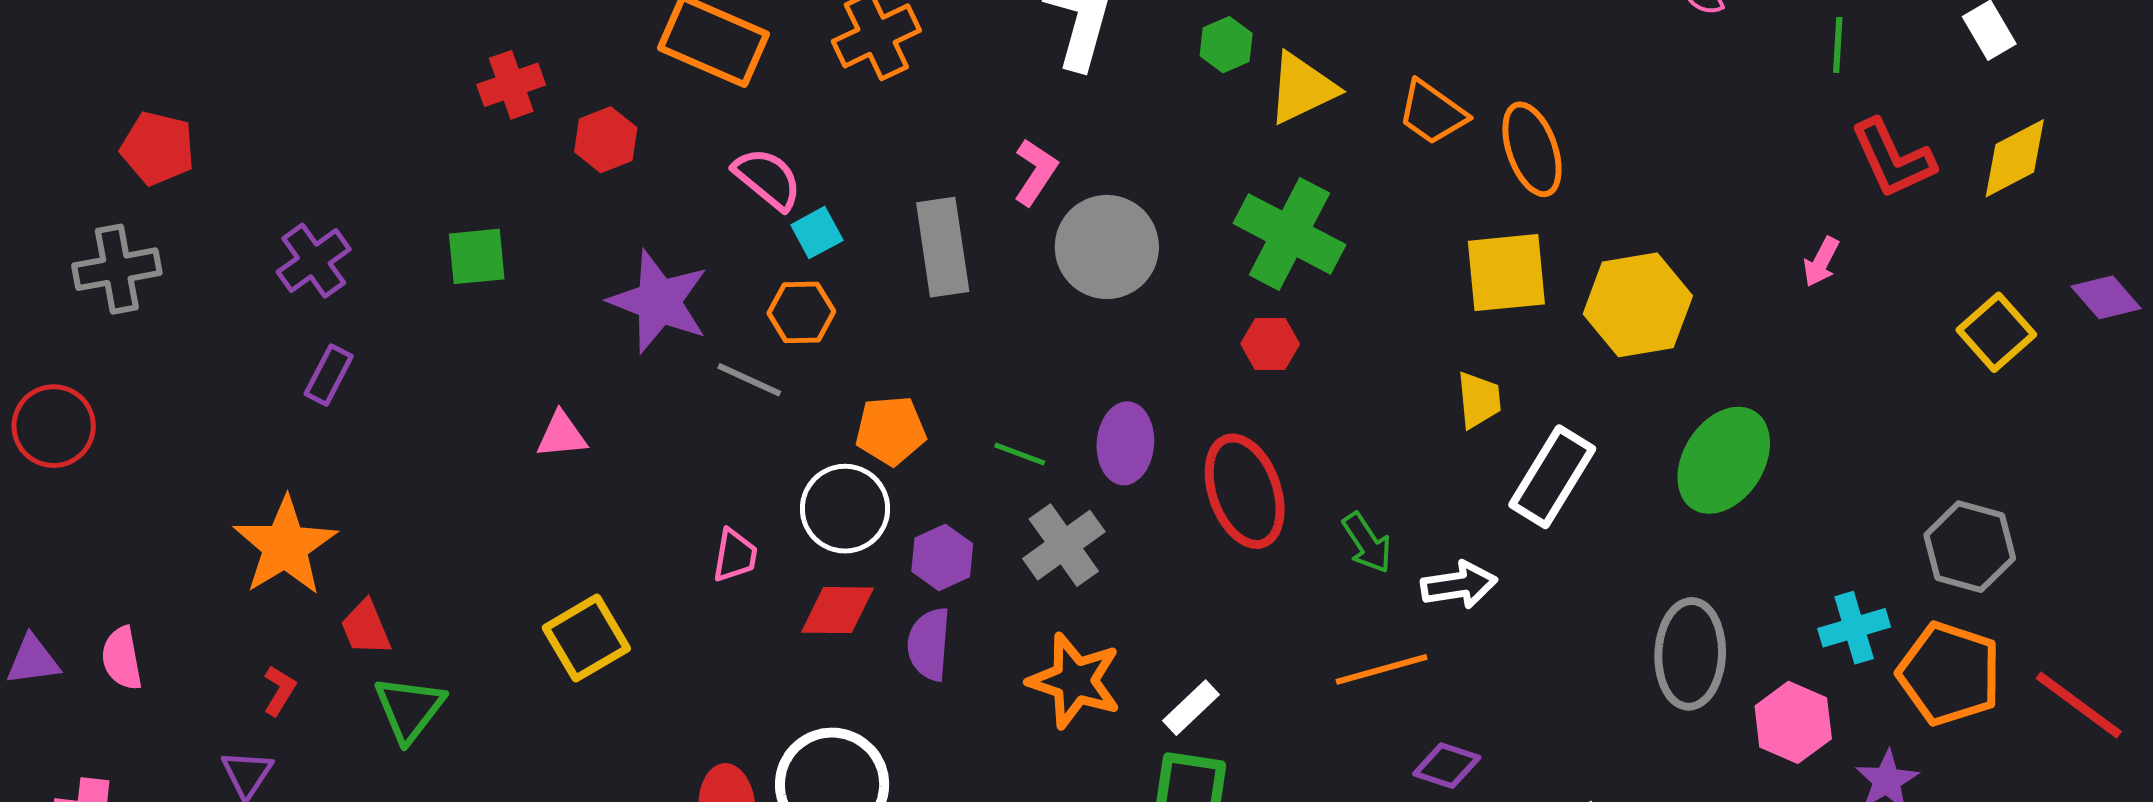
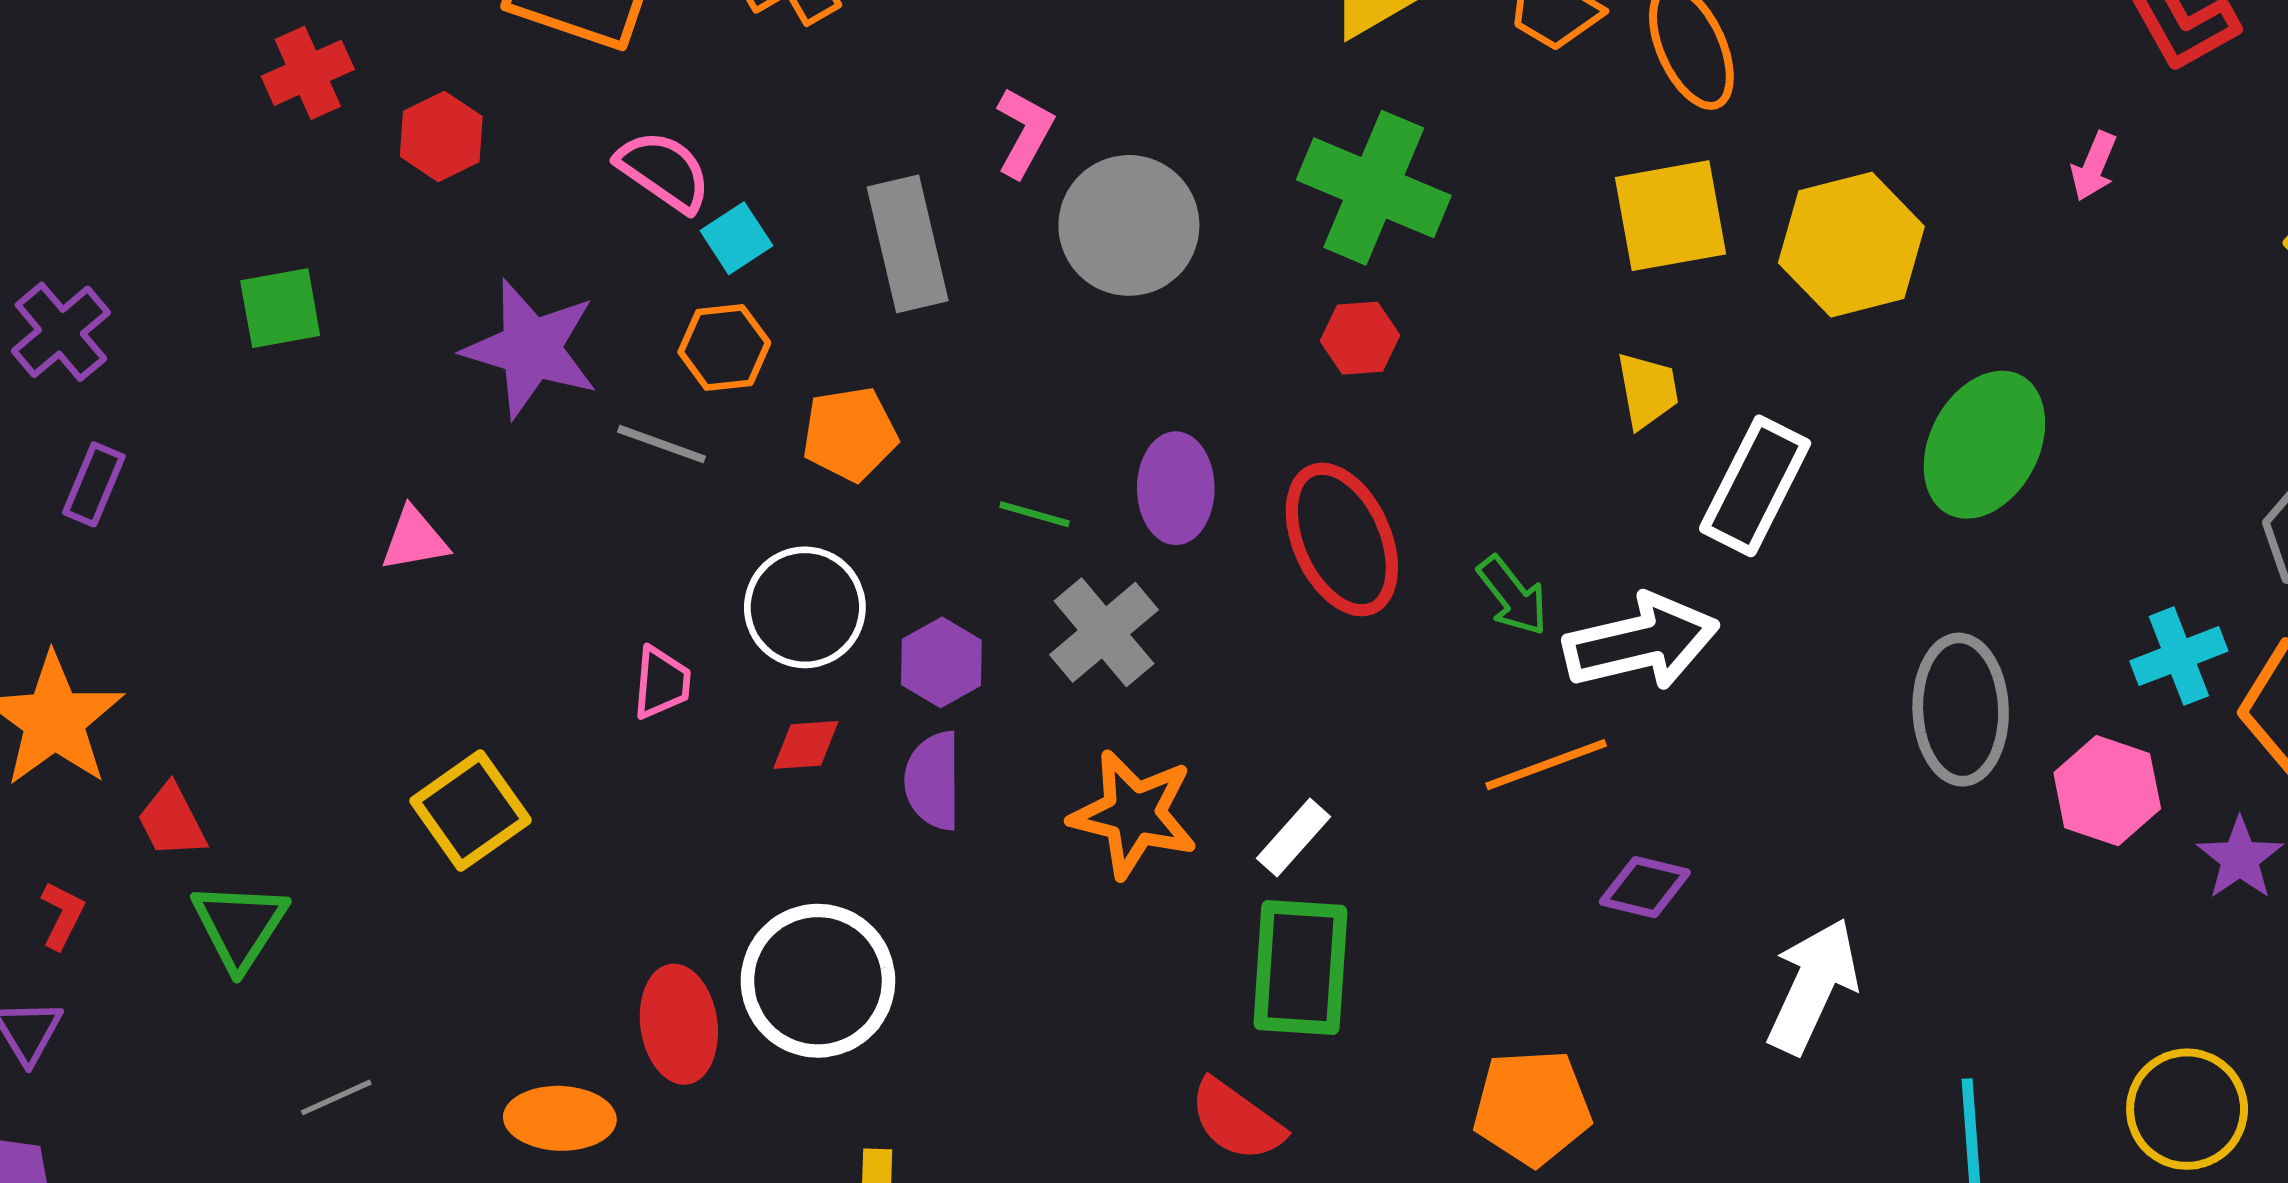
orange pentagon: (891, 431) -> (850, 434), moved
white arrow: (1459, 585) -> (1641, 642), size x1.5
red diamond: (837, 610) -> (806, 745), size x0.7

